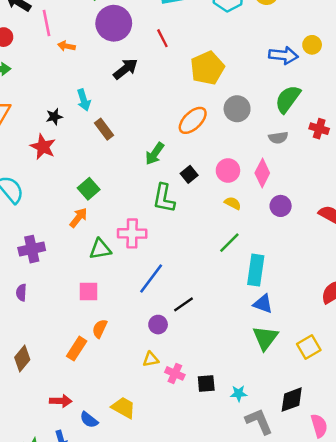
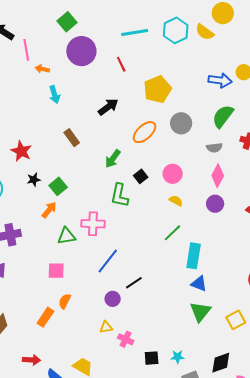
black arrow: (125, 69) -> (108, 107), moved
cyan arrow: (84, 100) -> (55, 94), moved
black star: (54, 117) -> (34, 180), moved
pink diamond: (262, 173) -> (218, 176), moved
black square: (206, 384) -> (152, 358), moved

